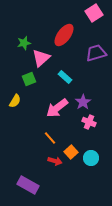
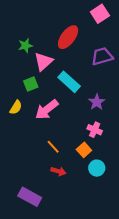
cyan rectangle: (65, 77) -> (69, 82), size x1.5
purple star: (83, 102) -> (97, 102), moved
pink arrow: (57, 108) -> (47, 110), moved
orange square: (71, 152) -> (84, 150), moved

